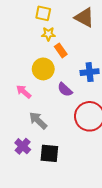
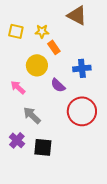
yellow square: (43, 13) -> (16, 31), moved

